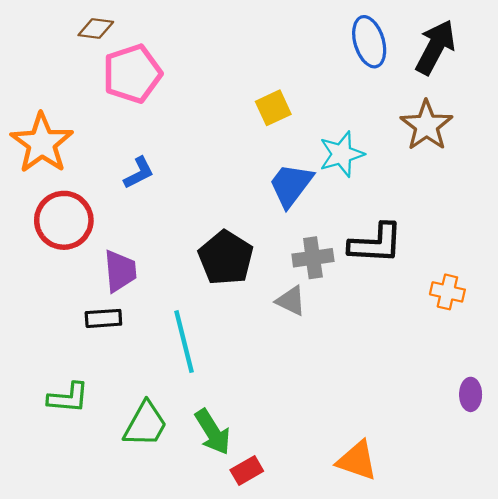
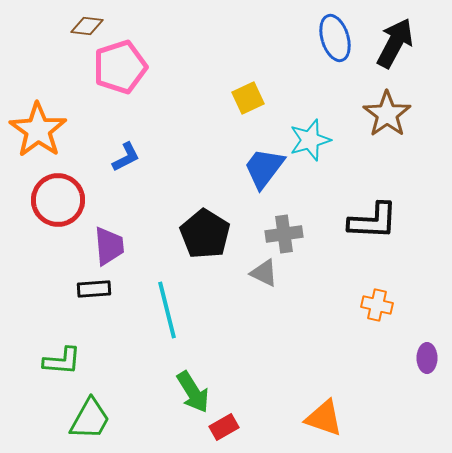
black L-shape: (376, 243) -> (373, 221), moved
orange cross: (447, 292) -> (377, 305), moved
green trapezoid: (145, 424) -> (90, 419), moved

